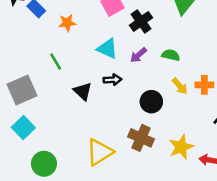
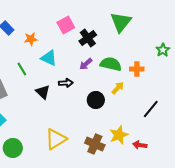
cyan triangle: (107, 49) -> (49, 58), moved
green semicircle: (171, 55) -> (111, 64), size x1.5
orange cross: (204, 85) -> (137, 69), moved
yellow arrow: (180, 86) -> (118, 88), turned -96
brown cross: (141, 138) -> (95, 144), moved

